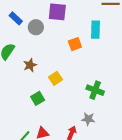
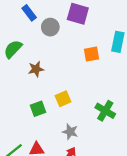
yellow square: (56, 78) -> (63, 99), moved
gray star: (88, 119) -> (70, 132), moved

